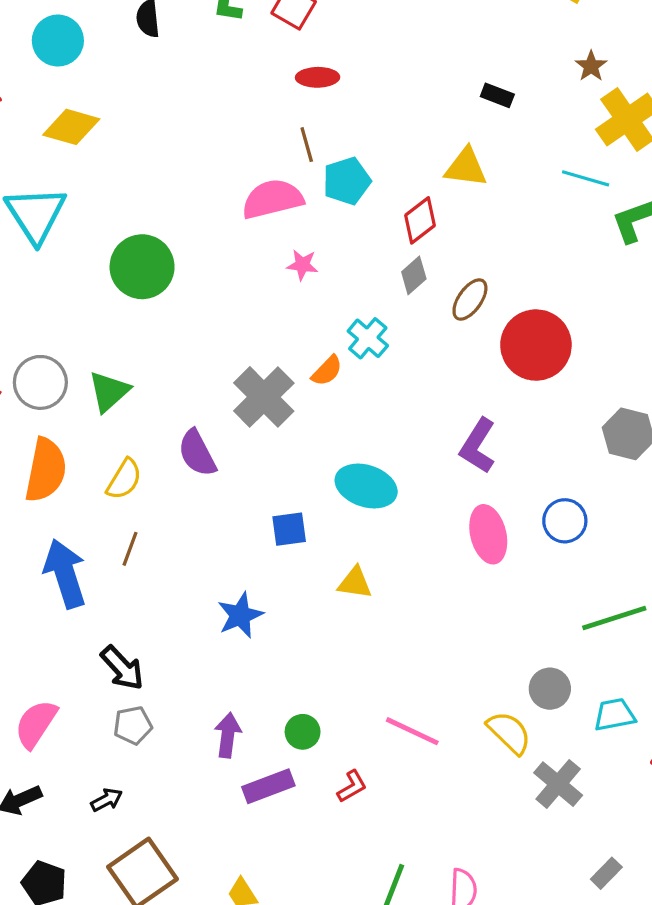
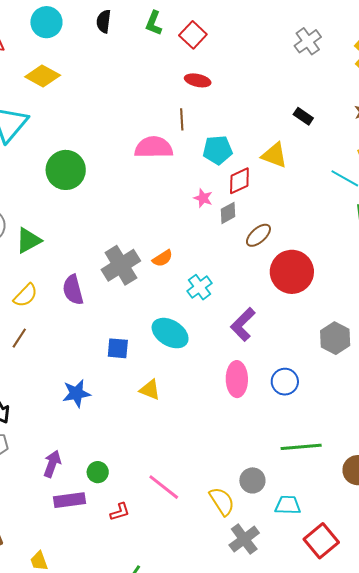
cyan pentagon: (347, 181) -> (218, 150), moved
pink star: (302, 265) -> (203, 198), moved
cyan cross: (368, 338) -> (200, 287), moved

